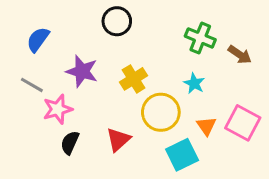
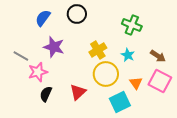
blue semicircle: (38, 39) -> (43, 18), moved
brown arrow: (240, 55) -> (158, 56), moved
yellow cross: (134, 79) -> (98, 50), moved

